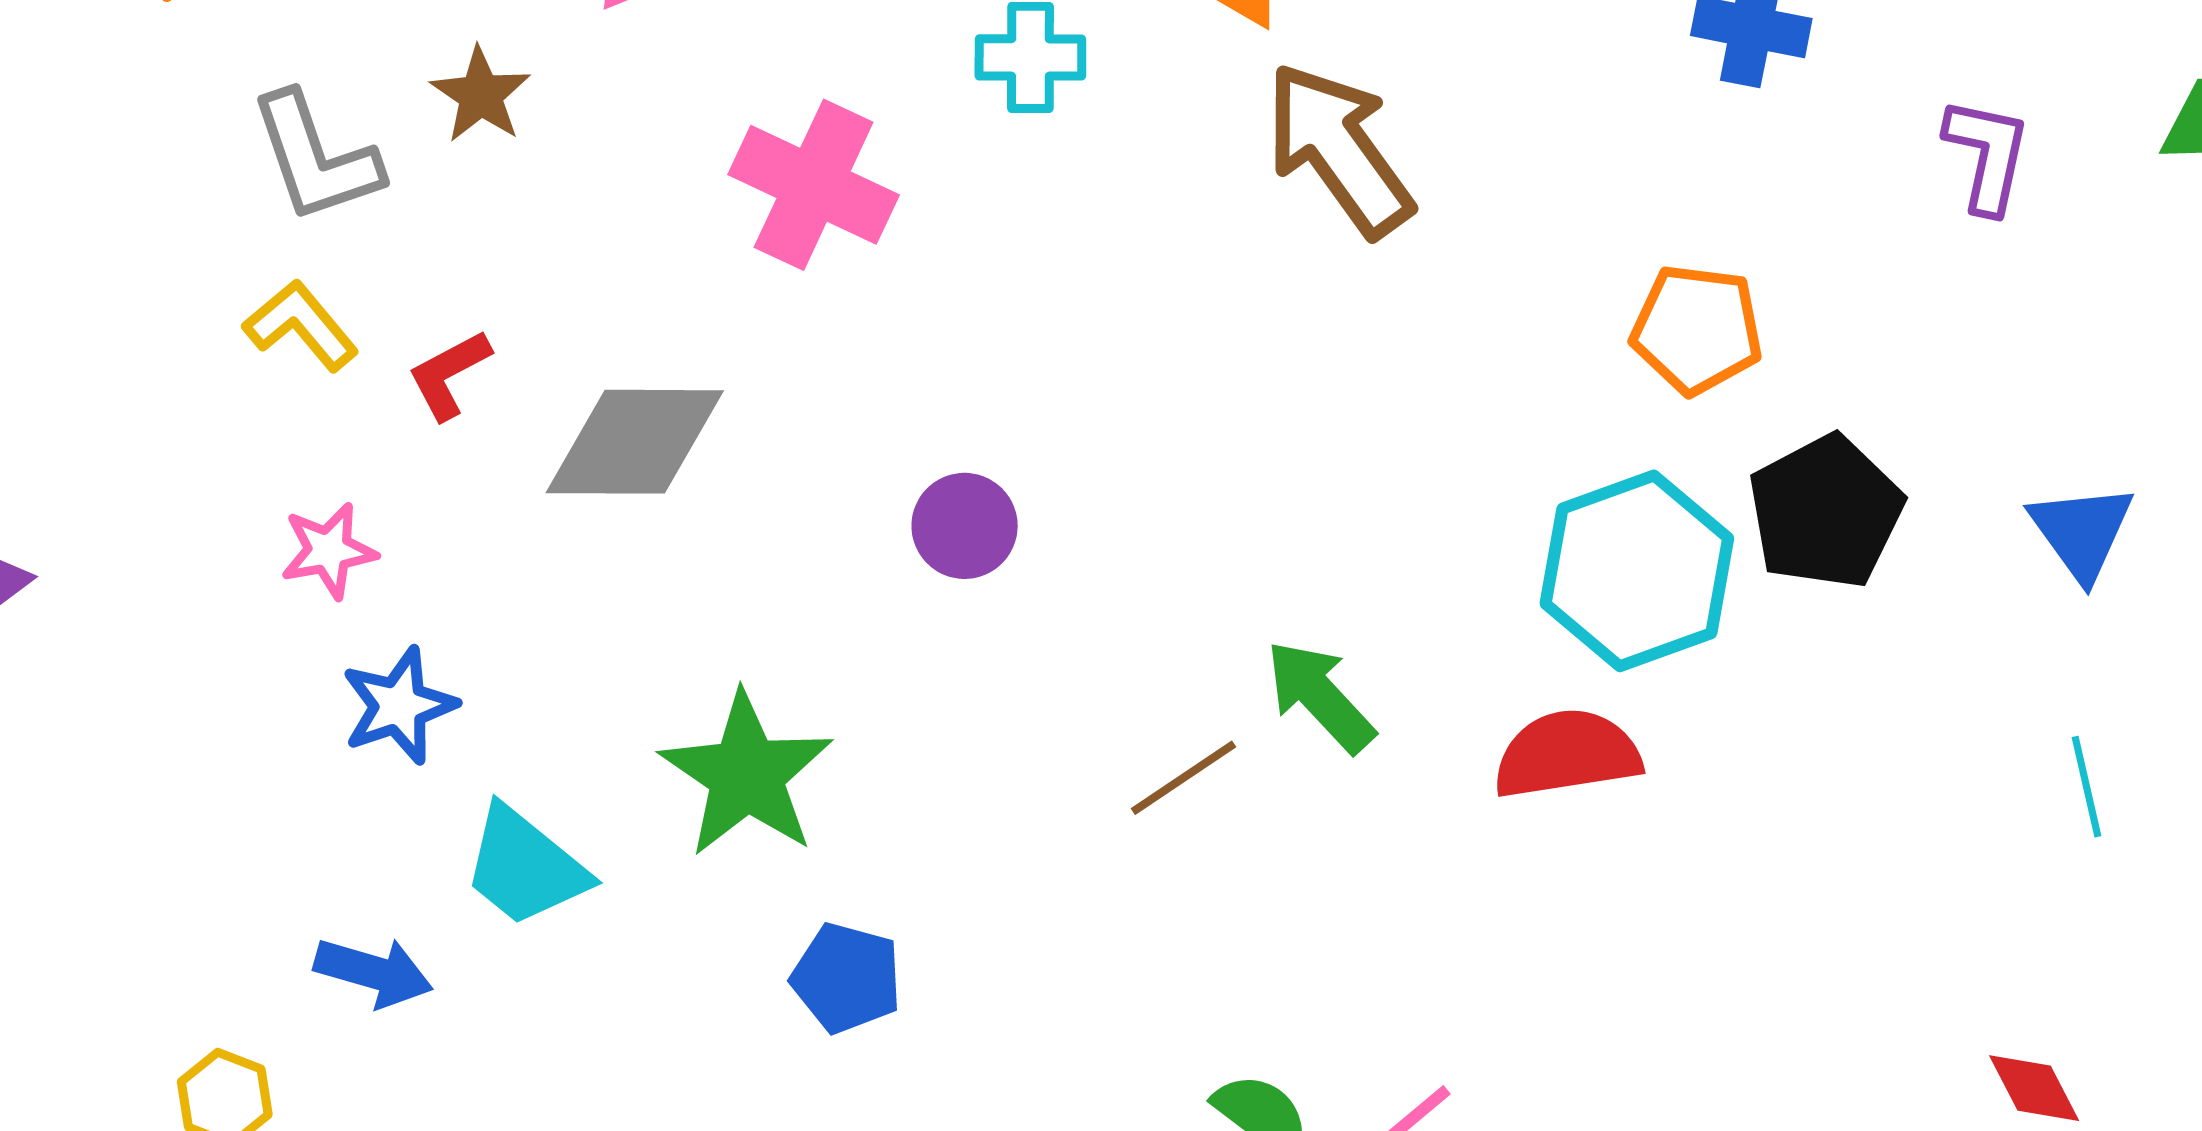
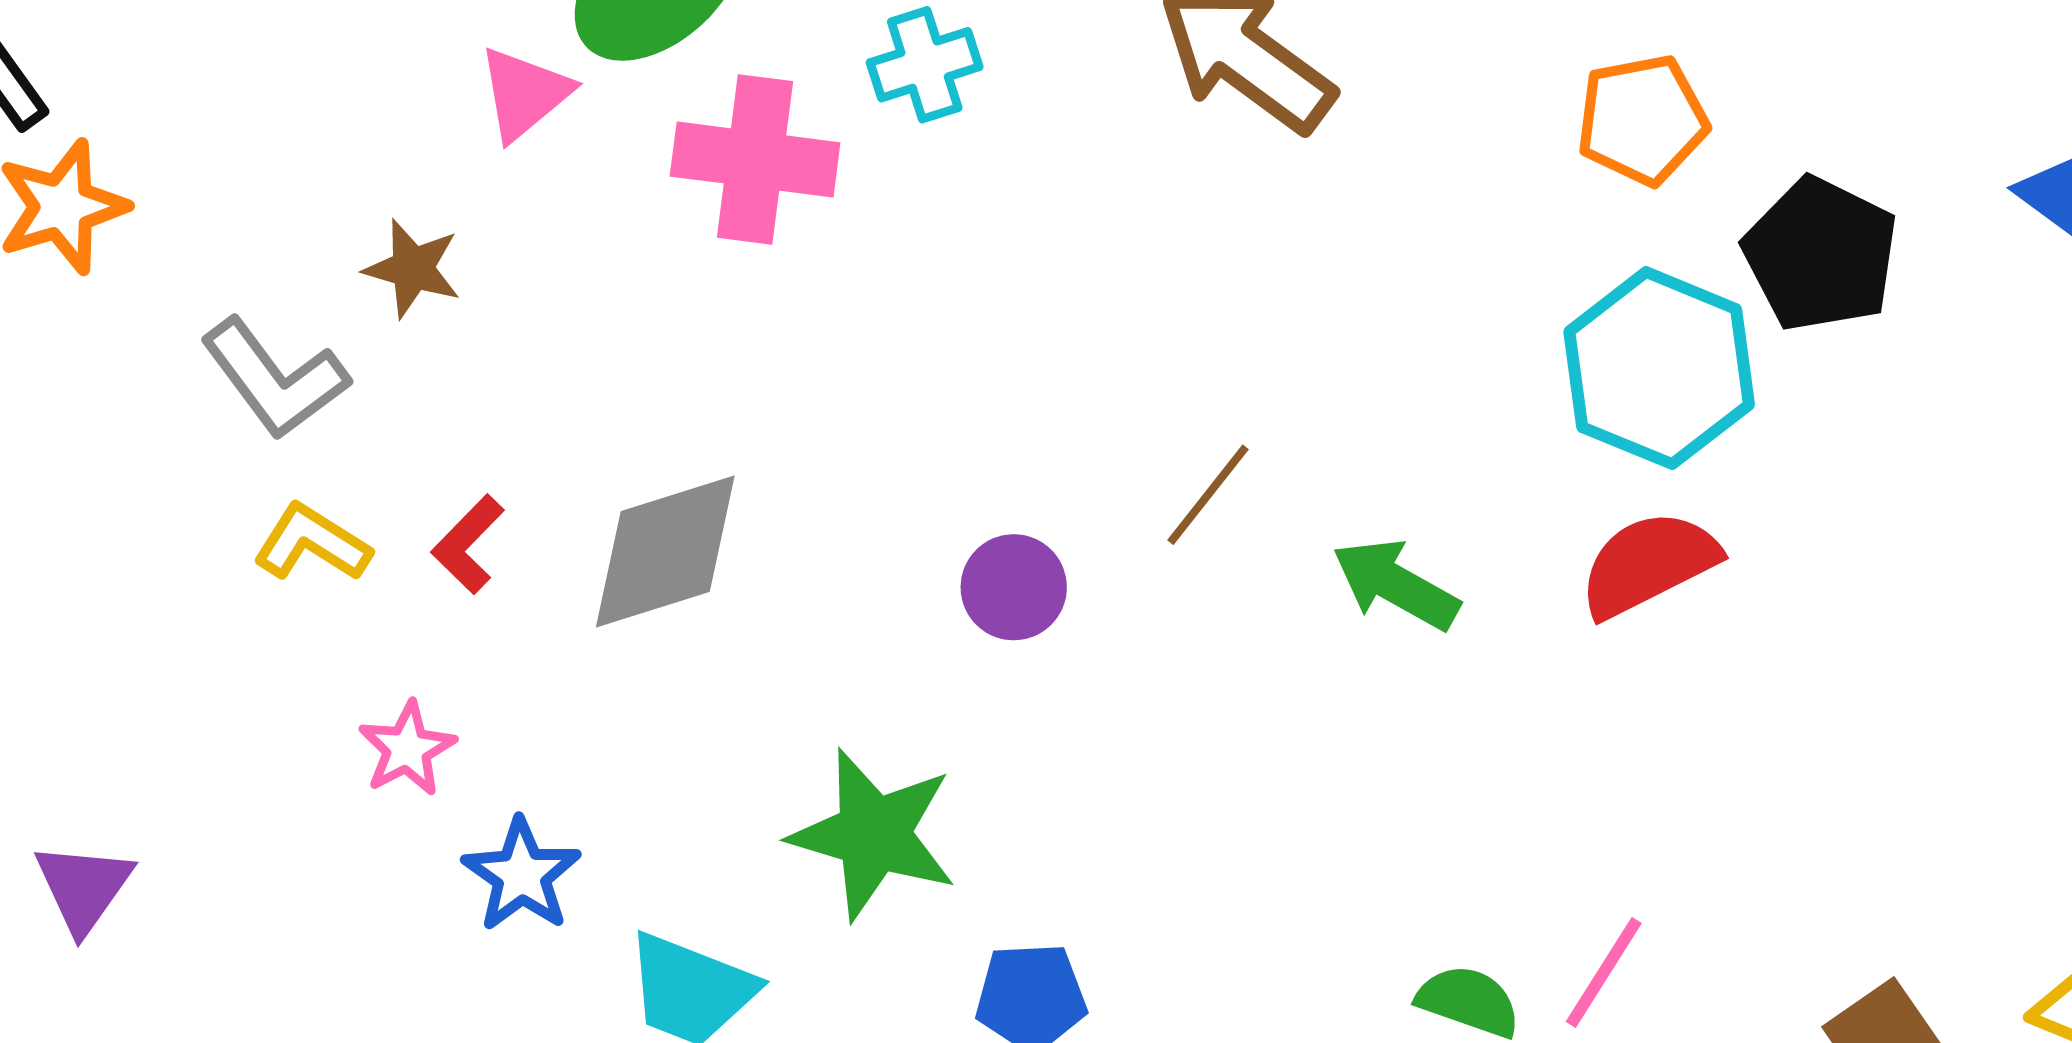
pink cross: (814, 185) -> (755, 159), moved
purple circle: (965, 526) -> (1014, 587), moved
brown line: (1183, 778) -> (1208, 495), moved

